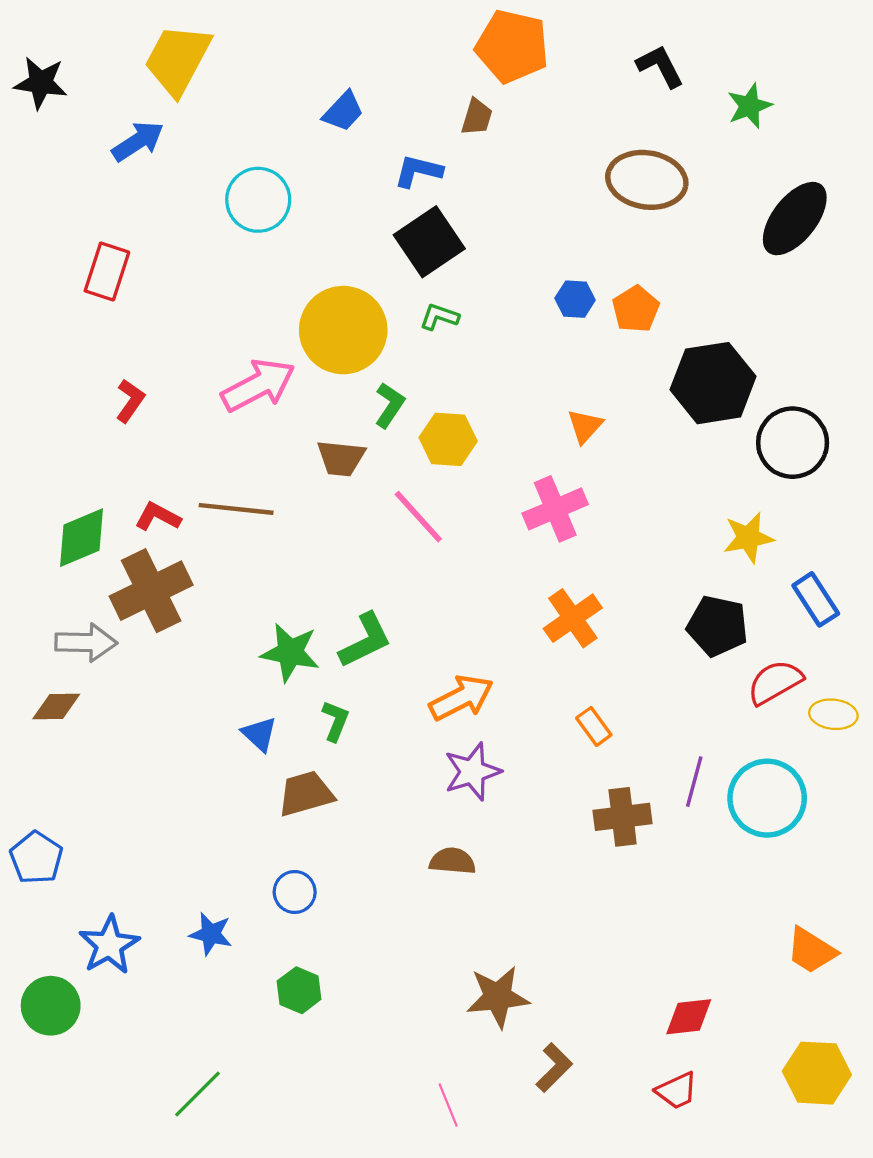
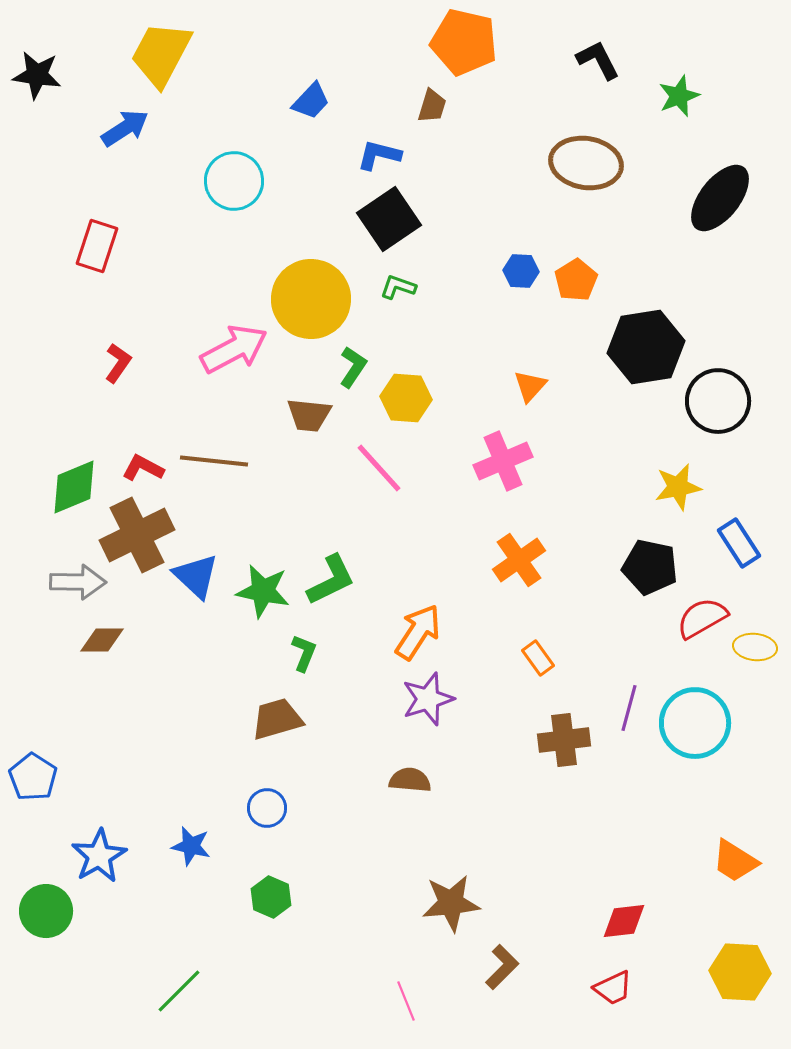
orange arrow: (461, 698) -> (418, 632), turned -30
brown diamond: (56, 707) -> (102, 640), moved
blue triangle: (259, 734) -> (196, 576), moved, size x1.4

